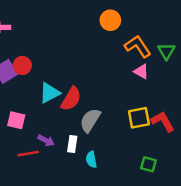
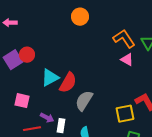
orange circle: (110, 20) -> (80, 17), moved
yellow square: (139, 118) -> (125, 114), moved
white rectangle: (72, 144) -> (61, 126), moved

